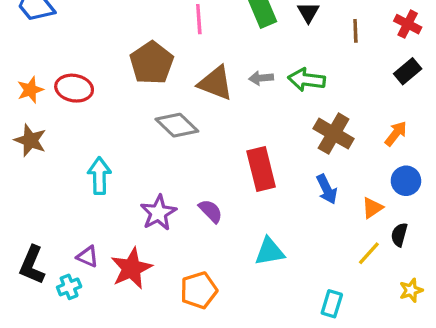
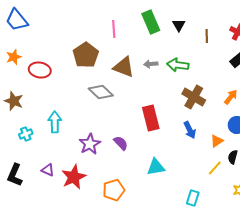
orange star: (30, 90) -> (14, 57), moved
cyan cross: (69, 287) -> (26, 134), moved

